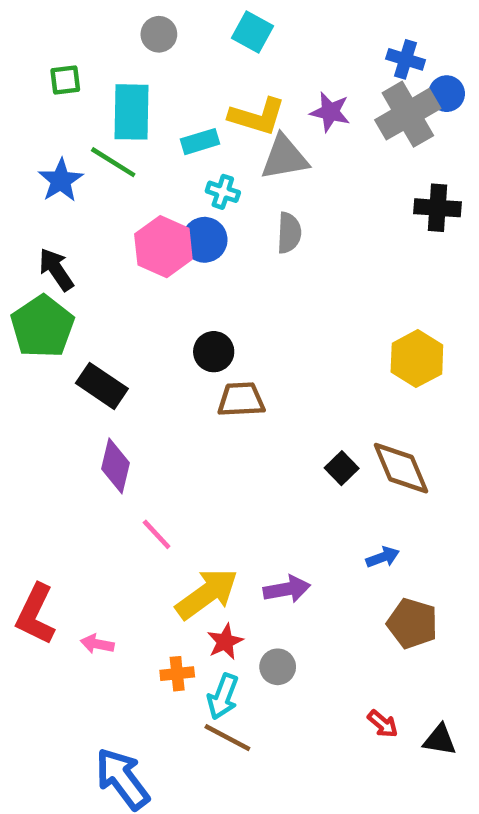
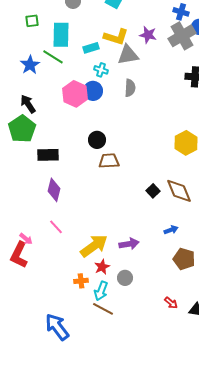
black rectangle: (102, 386) -> (48, 155), turned -35
pink line: (157, 534) -> (56, 227), moved
pink arrow: (97, 644) -> (26, 239), moved, turned -152

